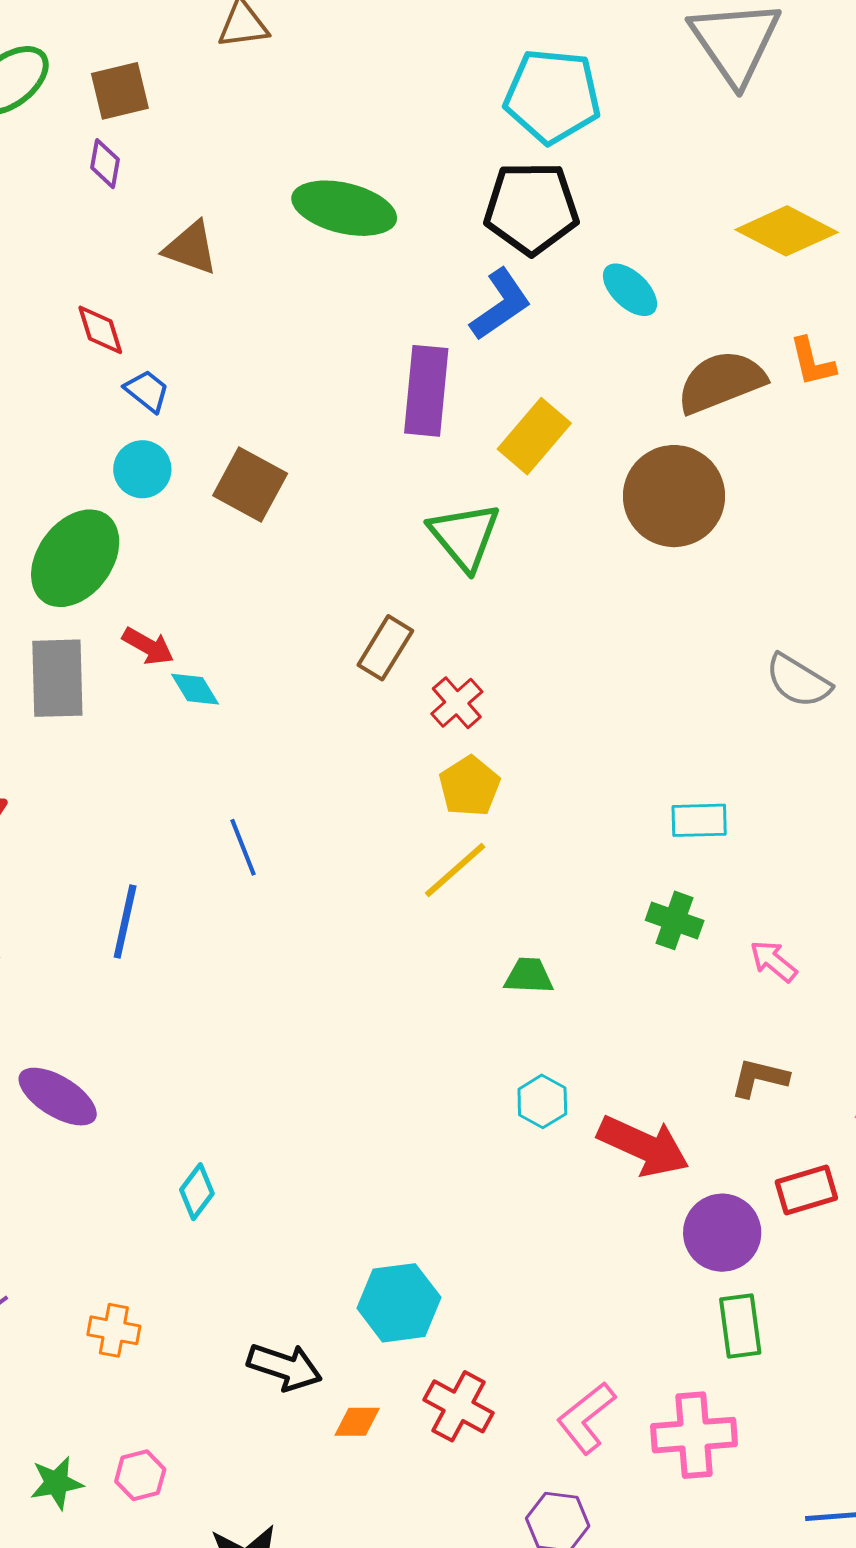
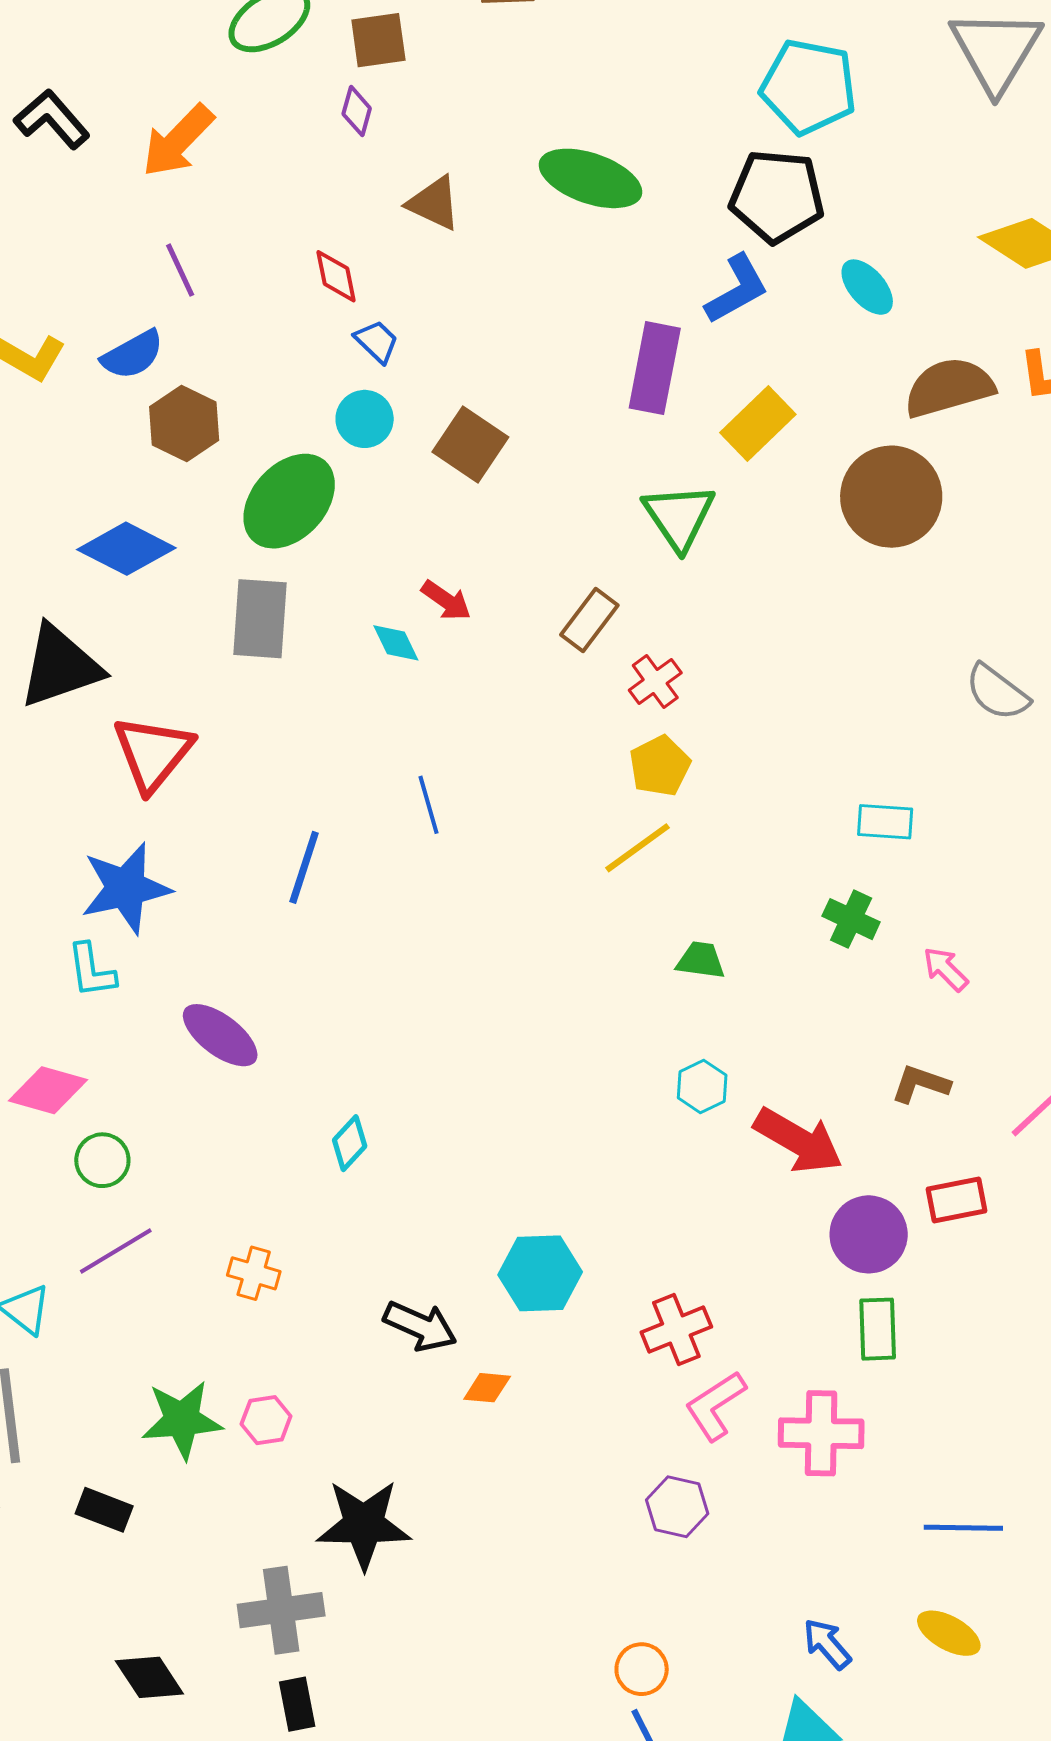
red arrow: (148, 646) -> (446, 600), moved
red cross: (459, 1406) -> (676, 1329), moved, turned 34
green star: (56, 1483) -> (182, 1420), size x1.5

